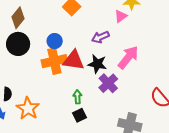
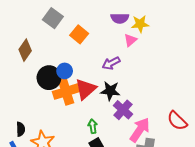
black circle: (18, 44) -> (49, 78), moved
pink arrow: (128, 57) -> (140, 130), moved
red triangle: (74, 60) -> (86, 89), turned -45

